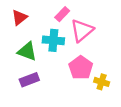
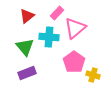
red triangle: (19, 17) -> (27, 16), moved
green triangle: (27, 51) -> (25, 47), turned 30

